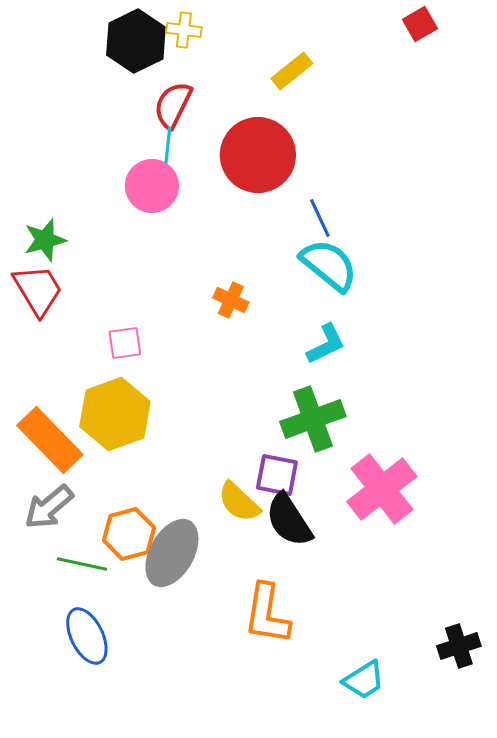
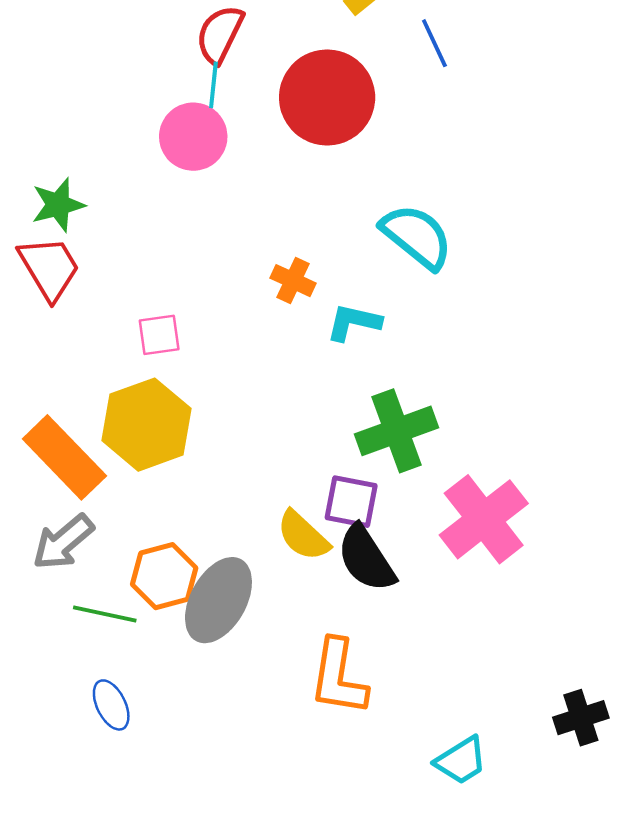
blue line: (320, 218) -> (434, 43), moved
cyan L-shape: (326, 344) -> (354, 322), moved, turned -141
blue ellipse: (87, 636) -> (111, 705), size x0.7

